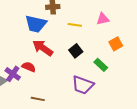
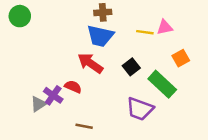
blue trapezoid: (36, 24) -> (100, 36), moved
yellow line: (75, 25) -> (145, 32), moved
green rectangle: (101, 65) -> (162, 84), size x1.6

